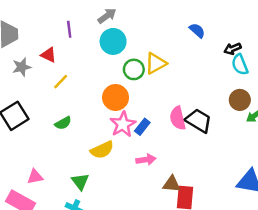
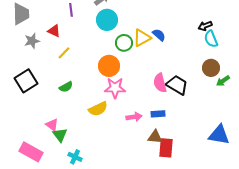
blue semicircle: (197, 30) -> (159, 35), moved
pink star: (123, 124) -> (115, 88), turned 30
blue rectangle: (142, 127) -> (158, 114), moved, turned 48
pink triangle: (35, 177) -> (52, 125), moved, turned 48
green triangle: (80, 182) -> (60, 135), moved

